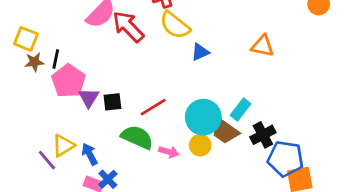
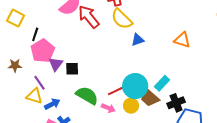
brown star: (34, 62) -> (15, 66), moved
red line: (153, 107) -> (117, 90), moved
yellow triangle: (63, 146) -> (34, 96), turned 42
blue arrow: (90, 154) -> (52, 104), turned 84
purple line: (47, 160) -> (39, 83), moved

